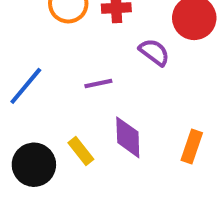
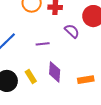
orange rectangle: (192, 147) -> (86, 80), turned 56

